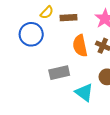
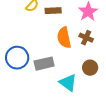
blue circle: (31, 34) -> (17, 58), moved

